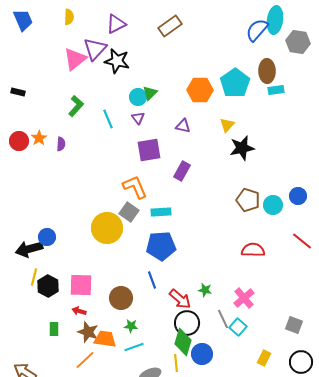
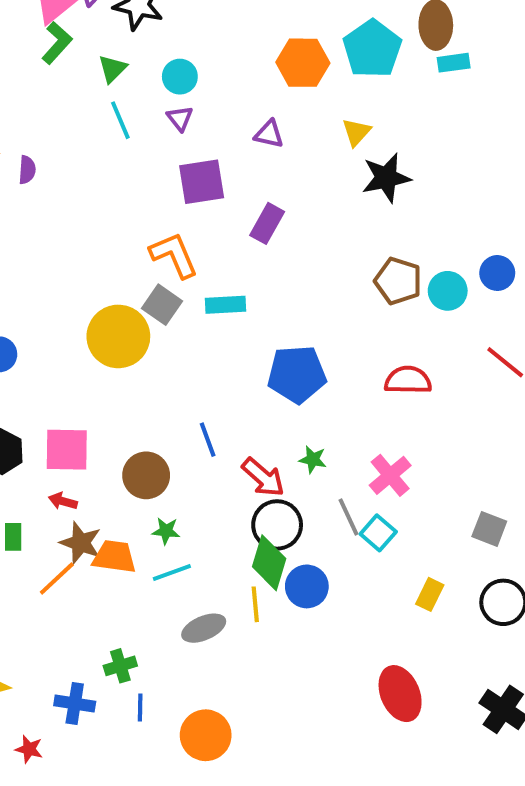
green triangle: (150, 93) -> (112, 69), moved
green L-shape: (76, 106) -> (57, 43), moved
blue pentagon: (161, 246) -> (297, 374), moved
orange line: (85, 360) -> (57, 579), moved

